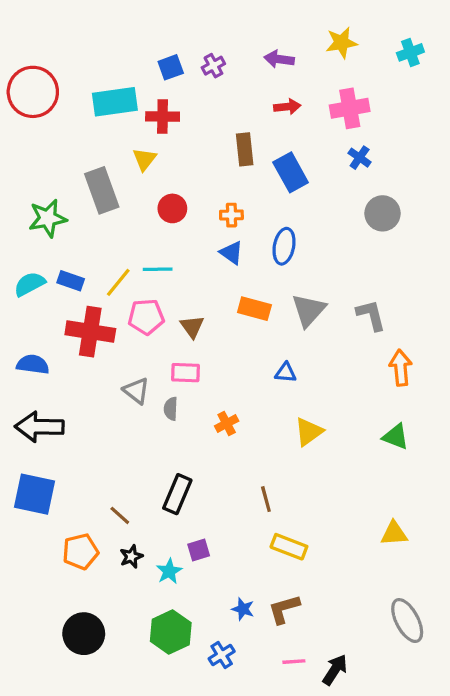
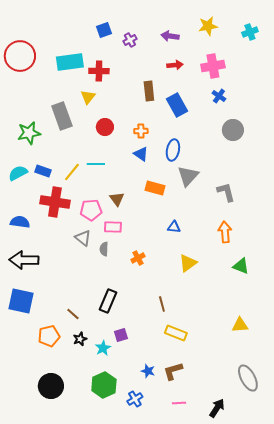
blue square: (171, 67) -> (104, 30), moved
gray triangle: (309, 310) -> (188, 176), moved
pink pentagon: (146, 317) -> (91, 210), moved
orange arrow: (401, 368) -> (225, 232), moved
black arrow: (335, 670) -> (217, 408), moved

